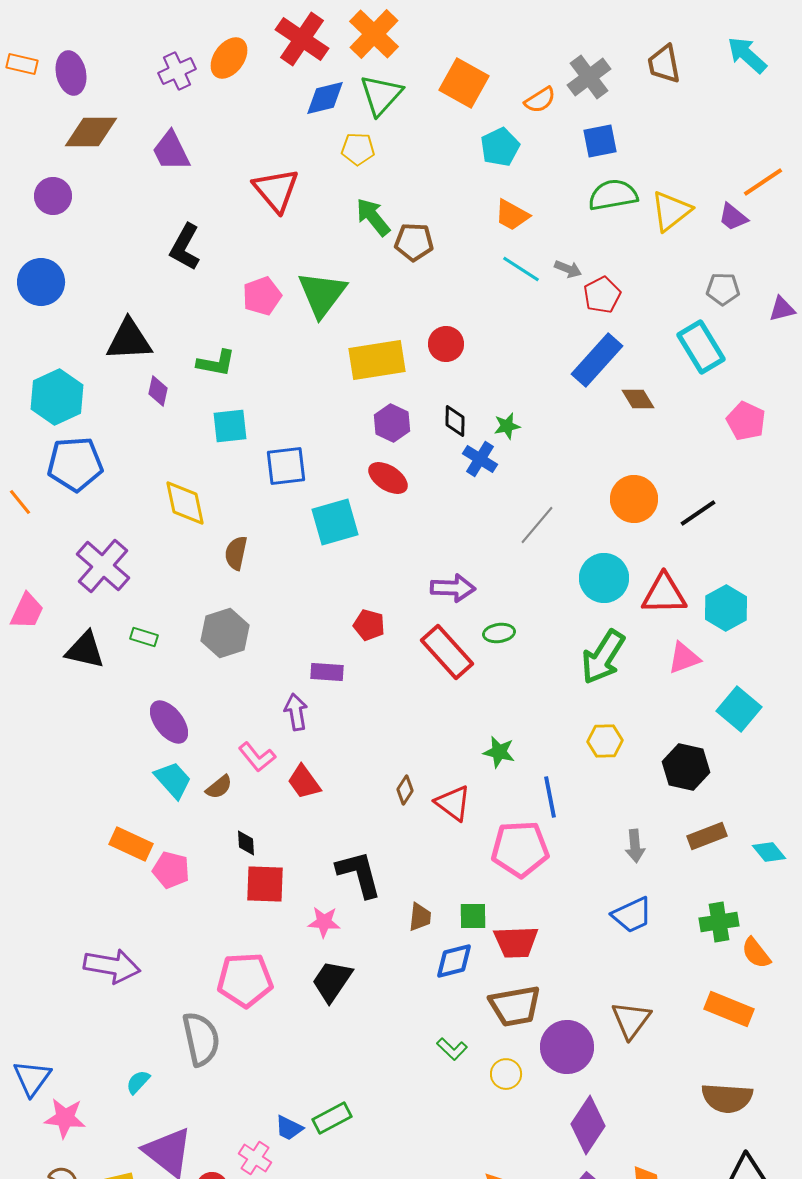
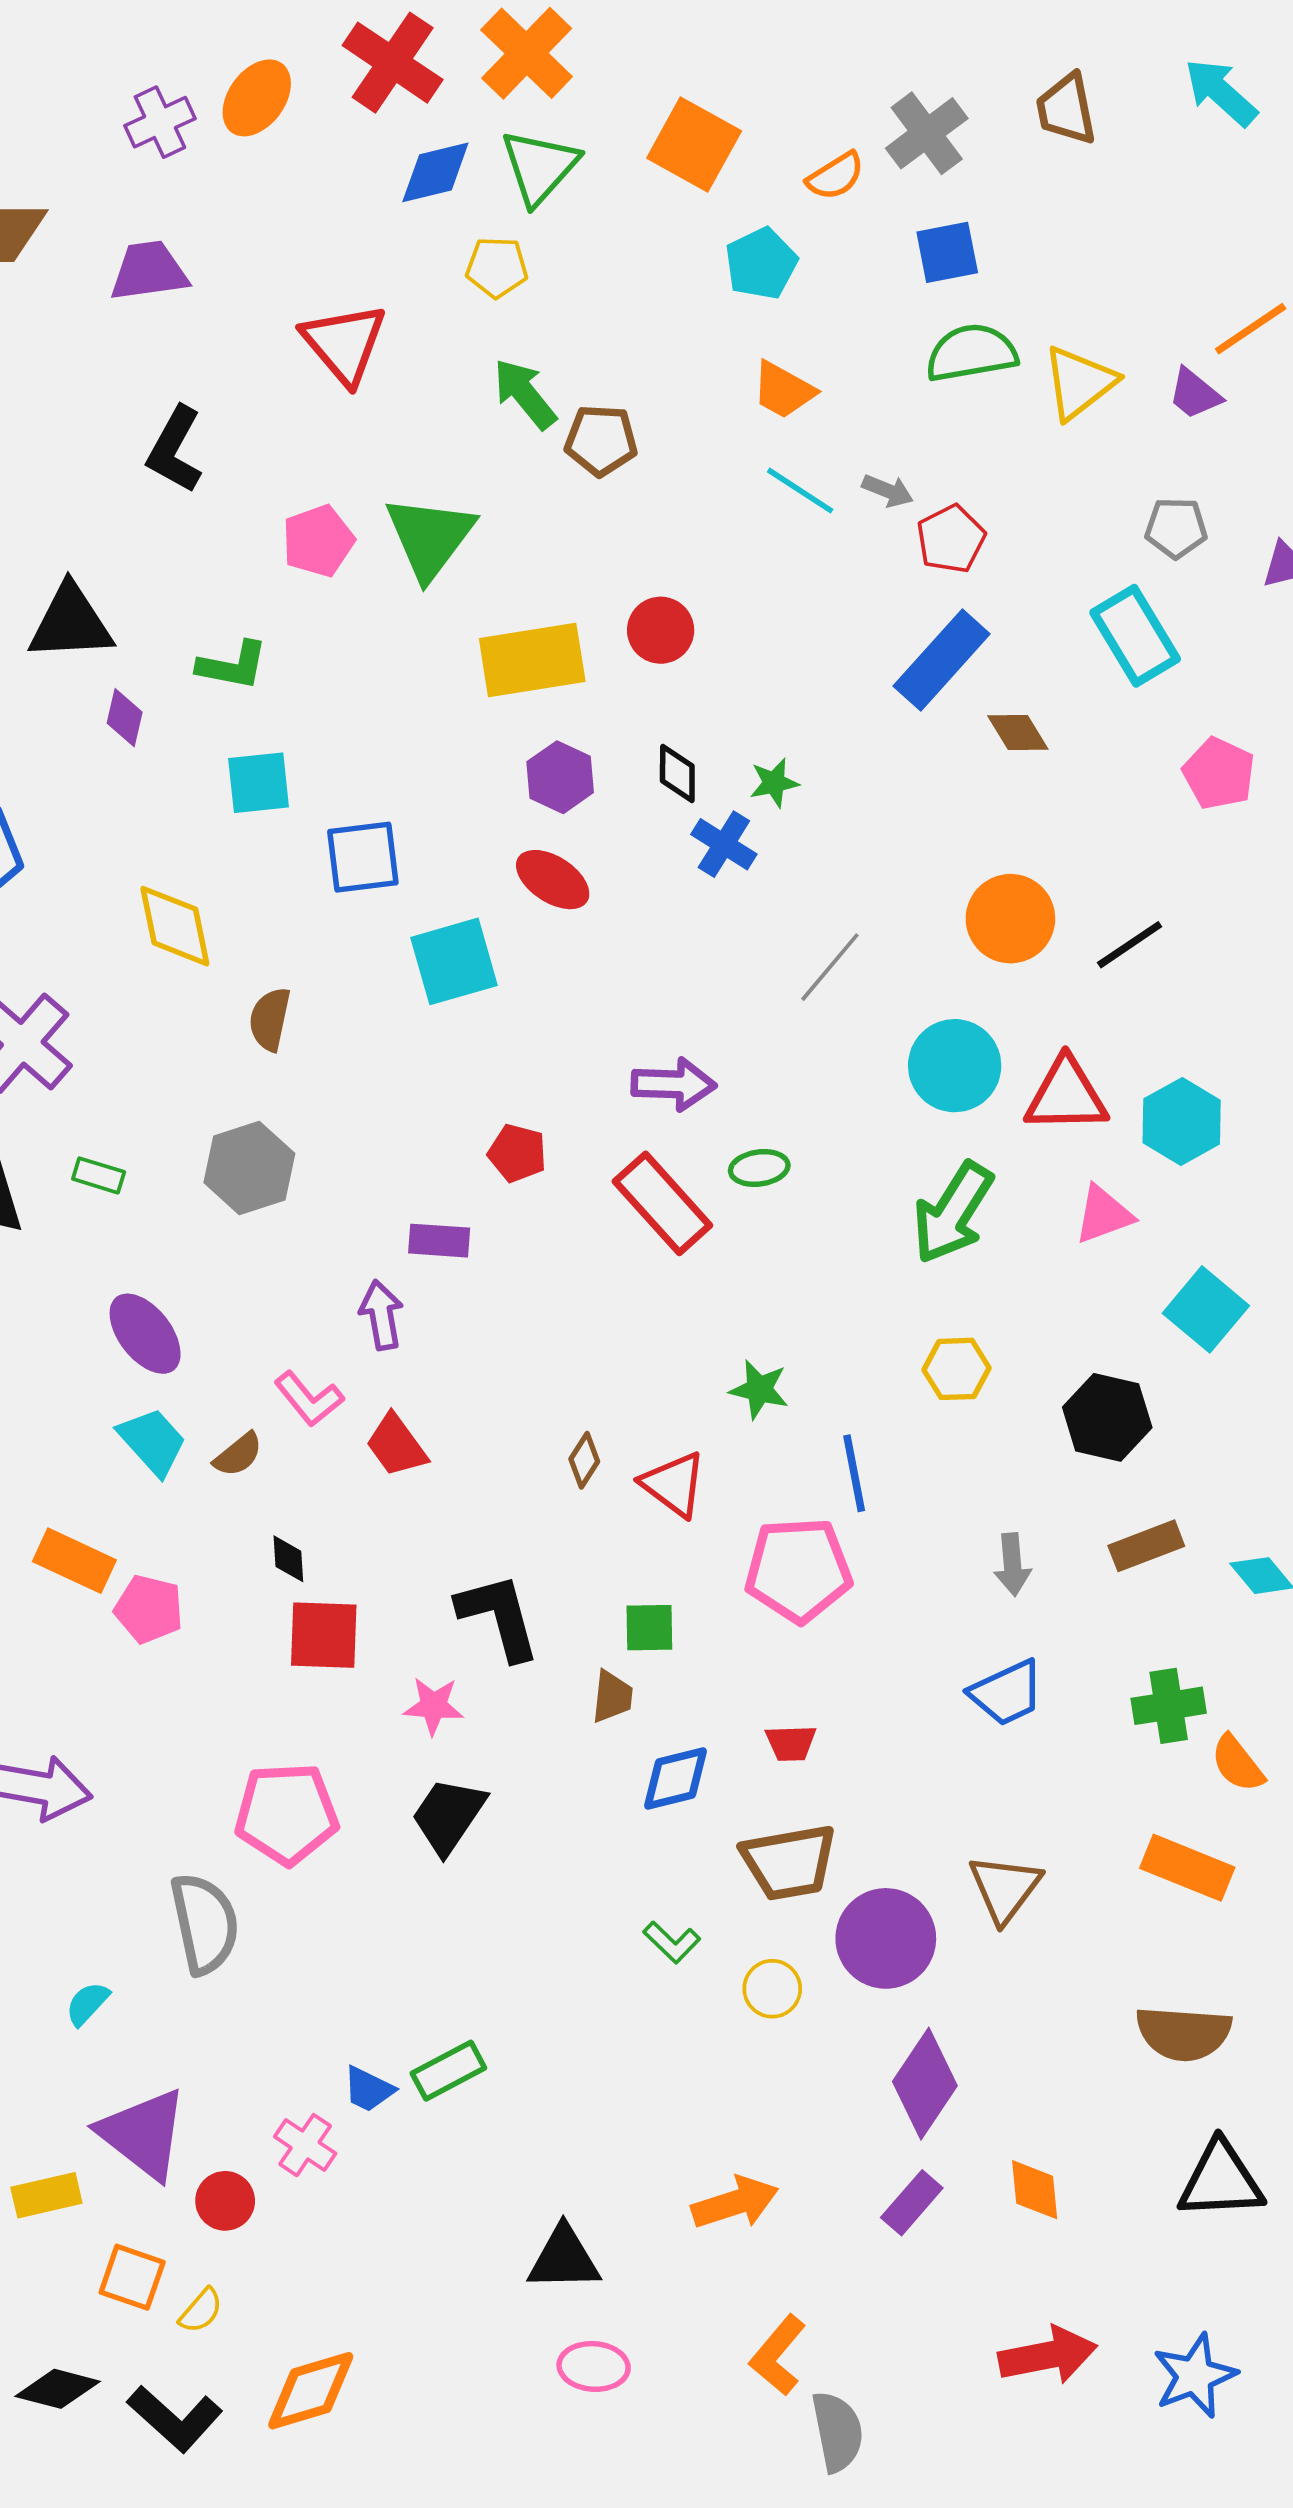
purple trapezoid: (171, 151) -> (149, 271), turned 108
green square: (473, 916) -> (649, 1628), moved
red trapezoid: (516, 942) -> (791, 1743), size x0.6

